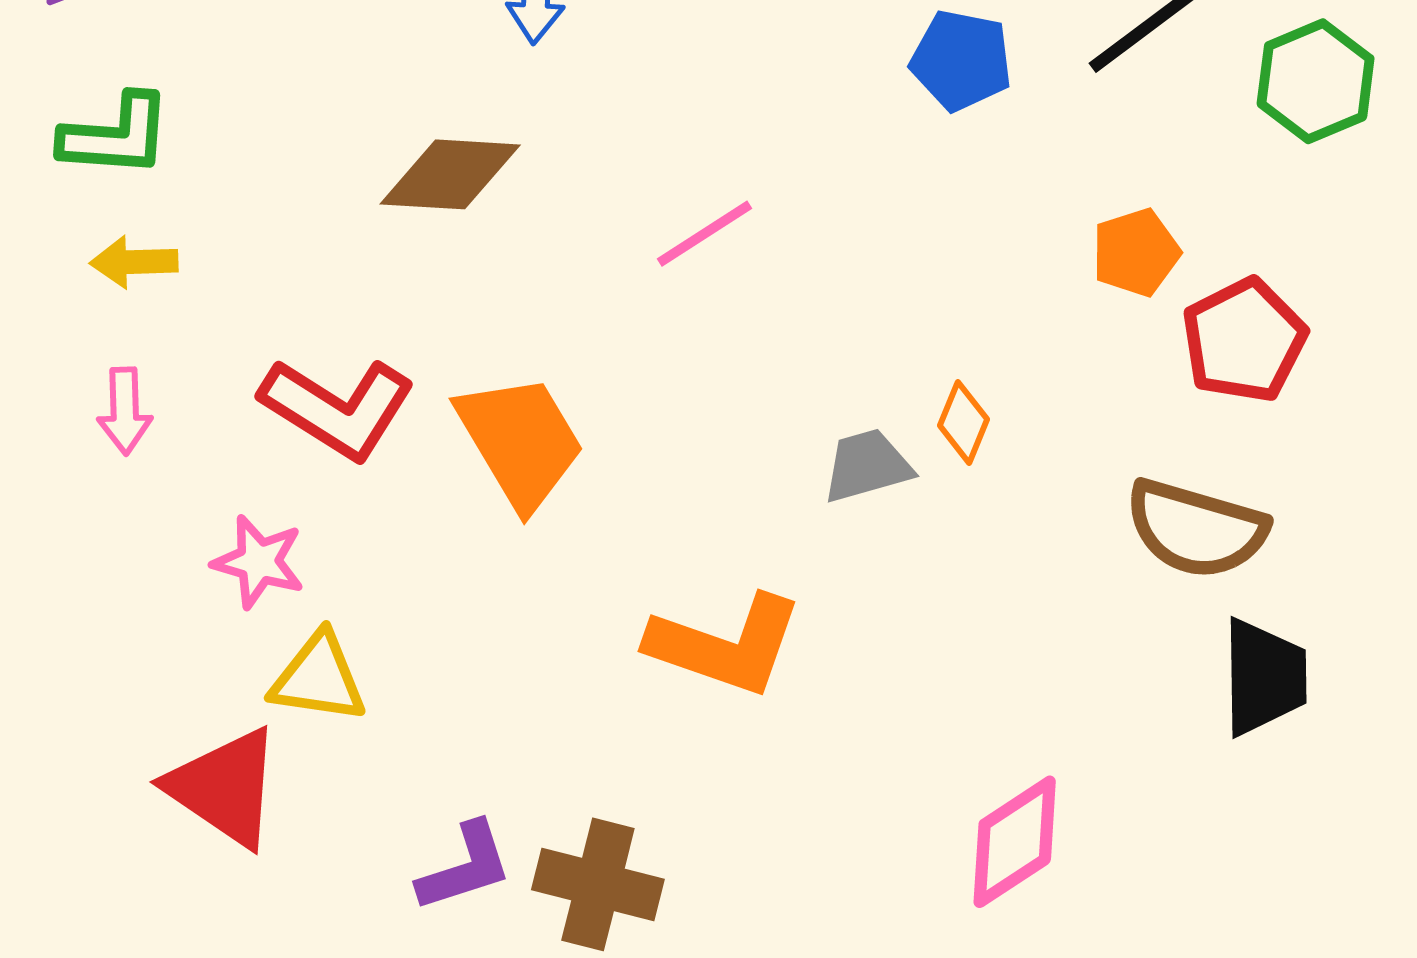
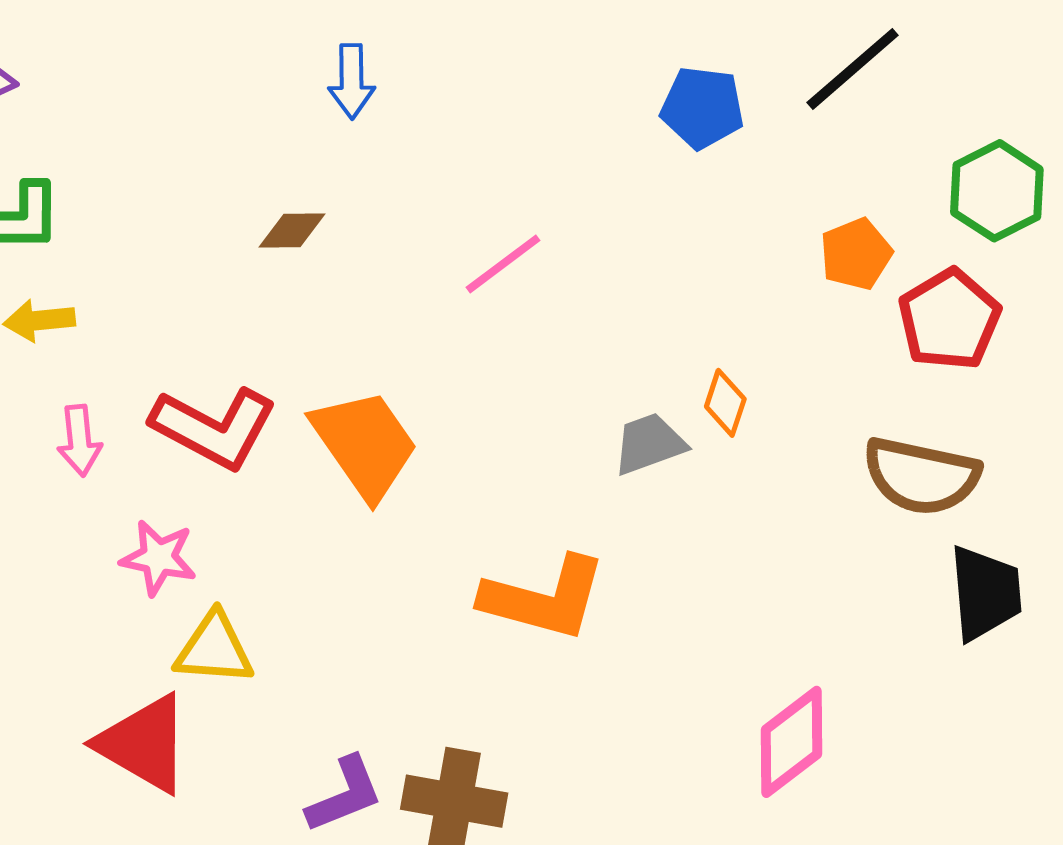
green hexagon: (1316, 81) -> (997, 191), moved
brown diamond: (450, 174) -> (292, 231), size x0.6
pink arrow: (125, 411) -> (79, 441), moved

